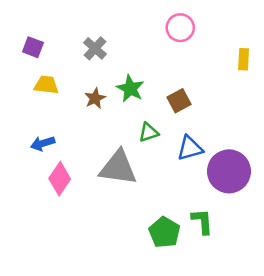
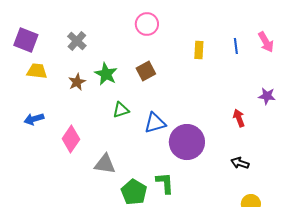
purple square: (33, 47) -> (26, 40), size x1.4
brown square: (179, 101) -> (146, 71), moved
gray triangle: (118, 168) -> (105, 164), moved, size x0.7
pink diamond: (60, 179) -> (71, 139), moved

